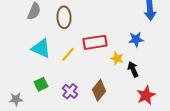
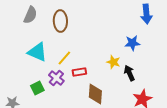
red rectangle: (95, 42) -> (79, 72), moved, size x0.6
brown diamond: (99, 90) -> (95, 94), turned -35
purple cross: (70, 91) -> (56, 78), moved

